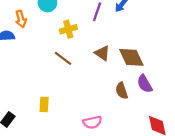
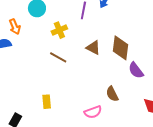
brown diamond: (131, 57) -> (121, 48), turned 40
brown semicircle: (122, 91) -> (112, 94), moved

